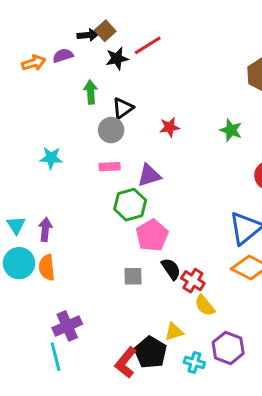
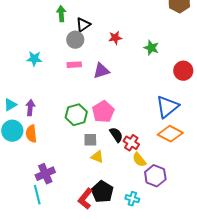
green star: (231, 130) -> (151, 48), moved
green hexagon: (130, 205) -> (76, 115), moved
cyan triangle: (16, 225) -> (10, 105), turned 32
yellow triangle: (174, 332) -> (97, 157), moved, turned 40
purple hexagon: (228, 348) -> (155, 176), moved

